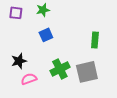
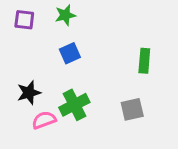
green cross: (60, 69) -> (74, 105), moved
gray square: (87, 72) -> (132, 109), size x0.7

